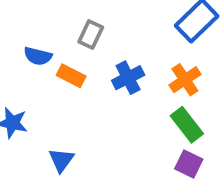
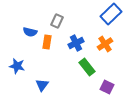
orange rectangle: (71, 76) -> (47, 42), turned 72
green rectangle: (187, 125) -> (87, 67), moved

